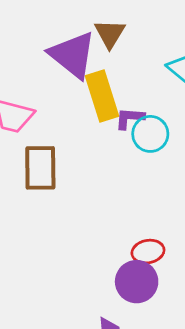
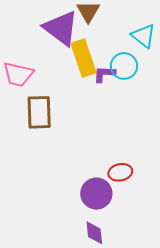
cyan circle: (150, 134) -> (124, 66), moved
purple circle: (137, 282) -> (96, 194), moved

